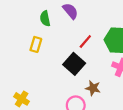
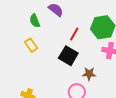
yellow rectangle: (36, 44) -> (31, 45), turned -40

